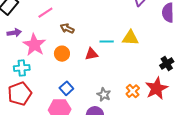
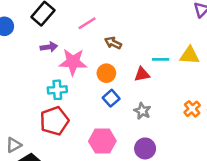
pink star: (34, 45) -> (73, 62), turned -30
blue square: (66, 88) -> (111, 98), moved
orange cross: (133, 91) -> (192, 109), moved
gray star: (104, 95) -> (142, 111), moved

